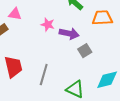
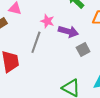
gray line: (44, 75) -> (36, 42), moved

